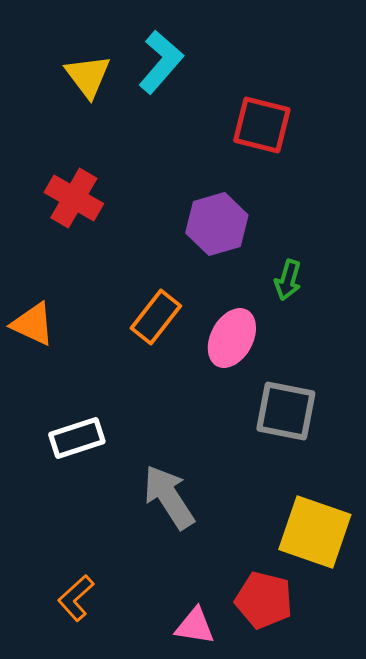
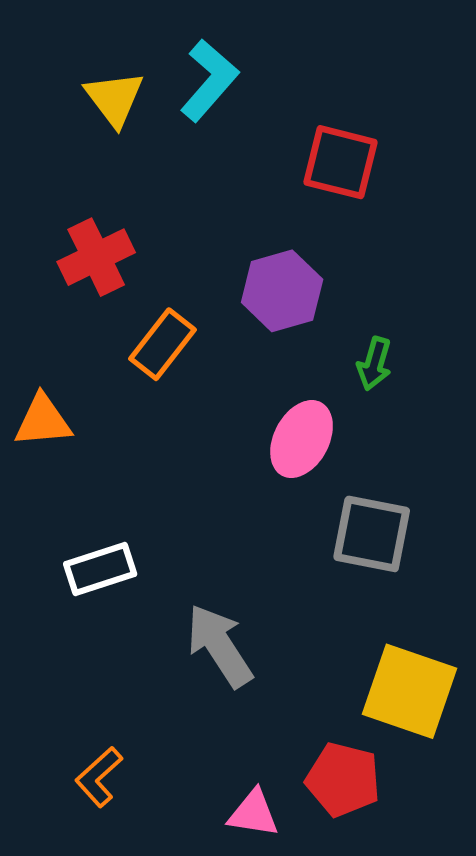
red cross: (74, 198) -> (96, 257), turned 34
orange rectangle: (156, 317) -> (162, 344), moved
orange triangle: (33, 324) -> (43, 421), turned -30

